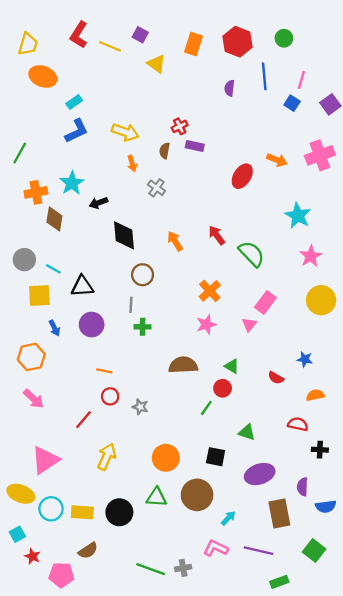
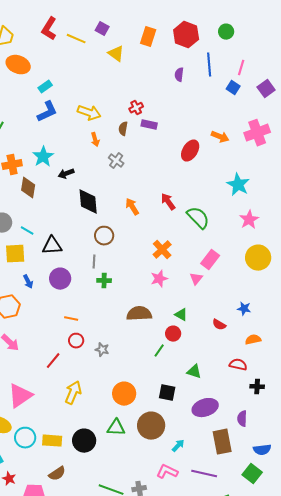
blue semicircle: (326, 506) -> (262, 450), moved

